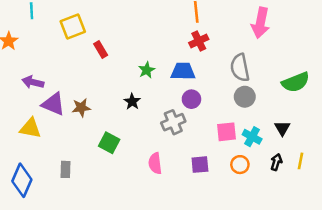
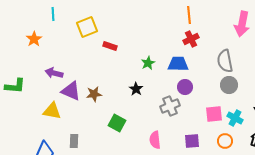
red rectangle: (101, 49) -> (110, 46), turned -40
gray rectangle: (65, 169) -> (74, 141), moved

